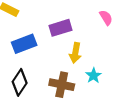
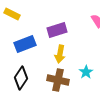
yellow arrow: (75, 53) -> (60, 54), moved

